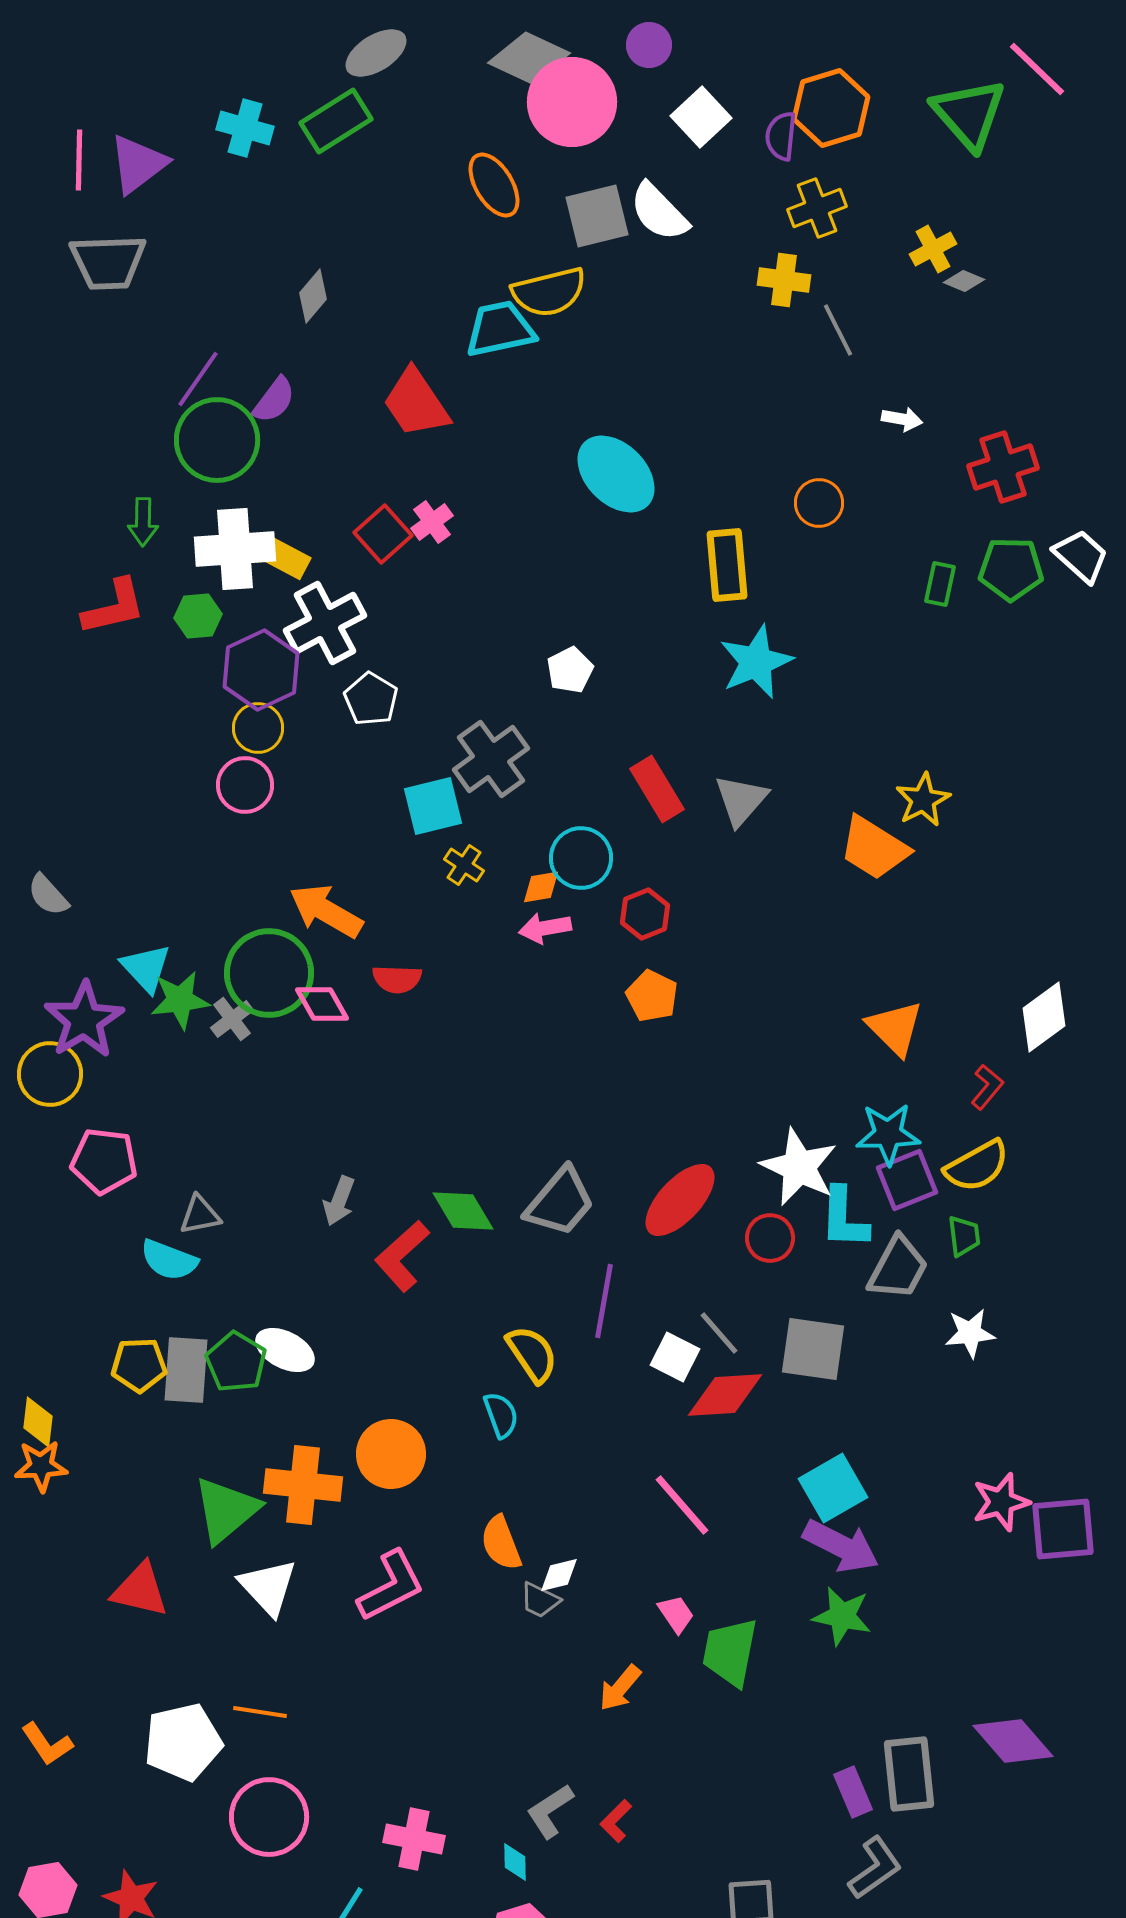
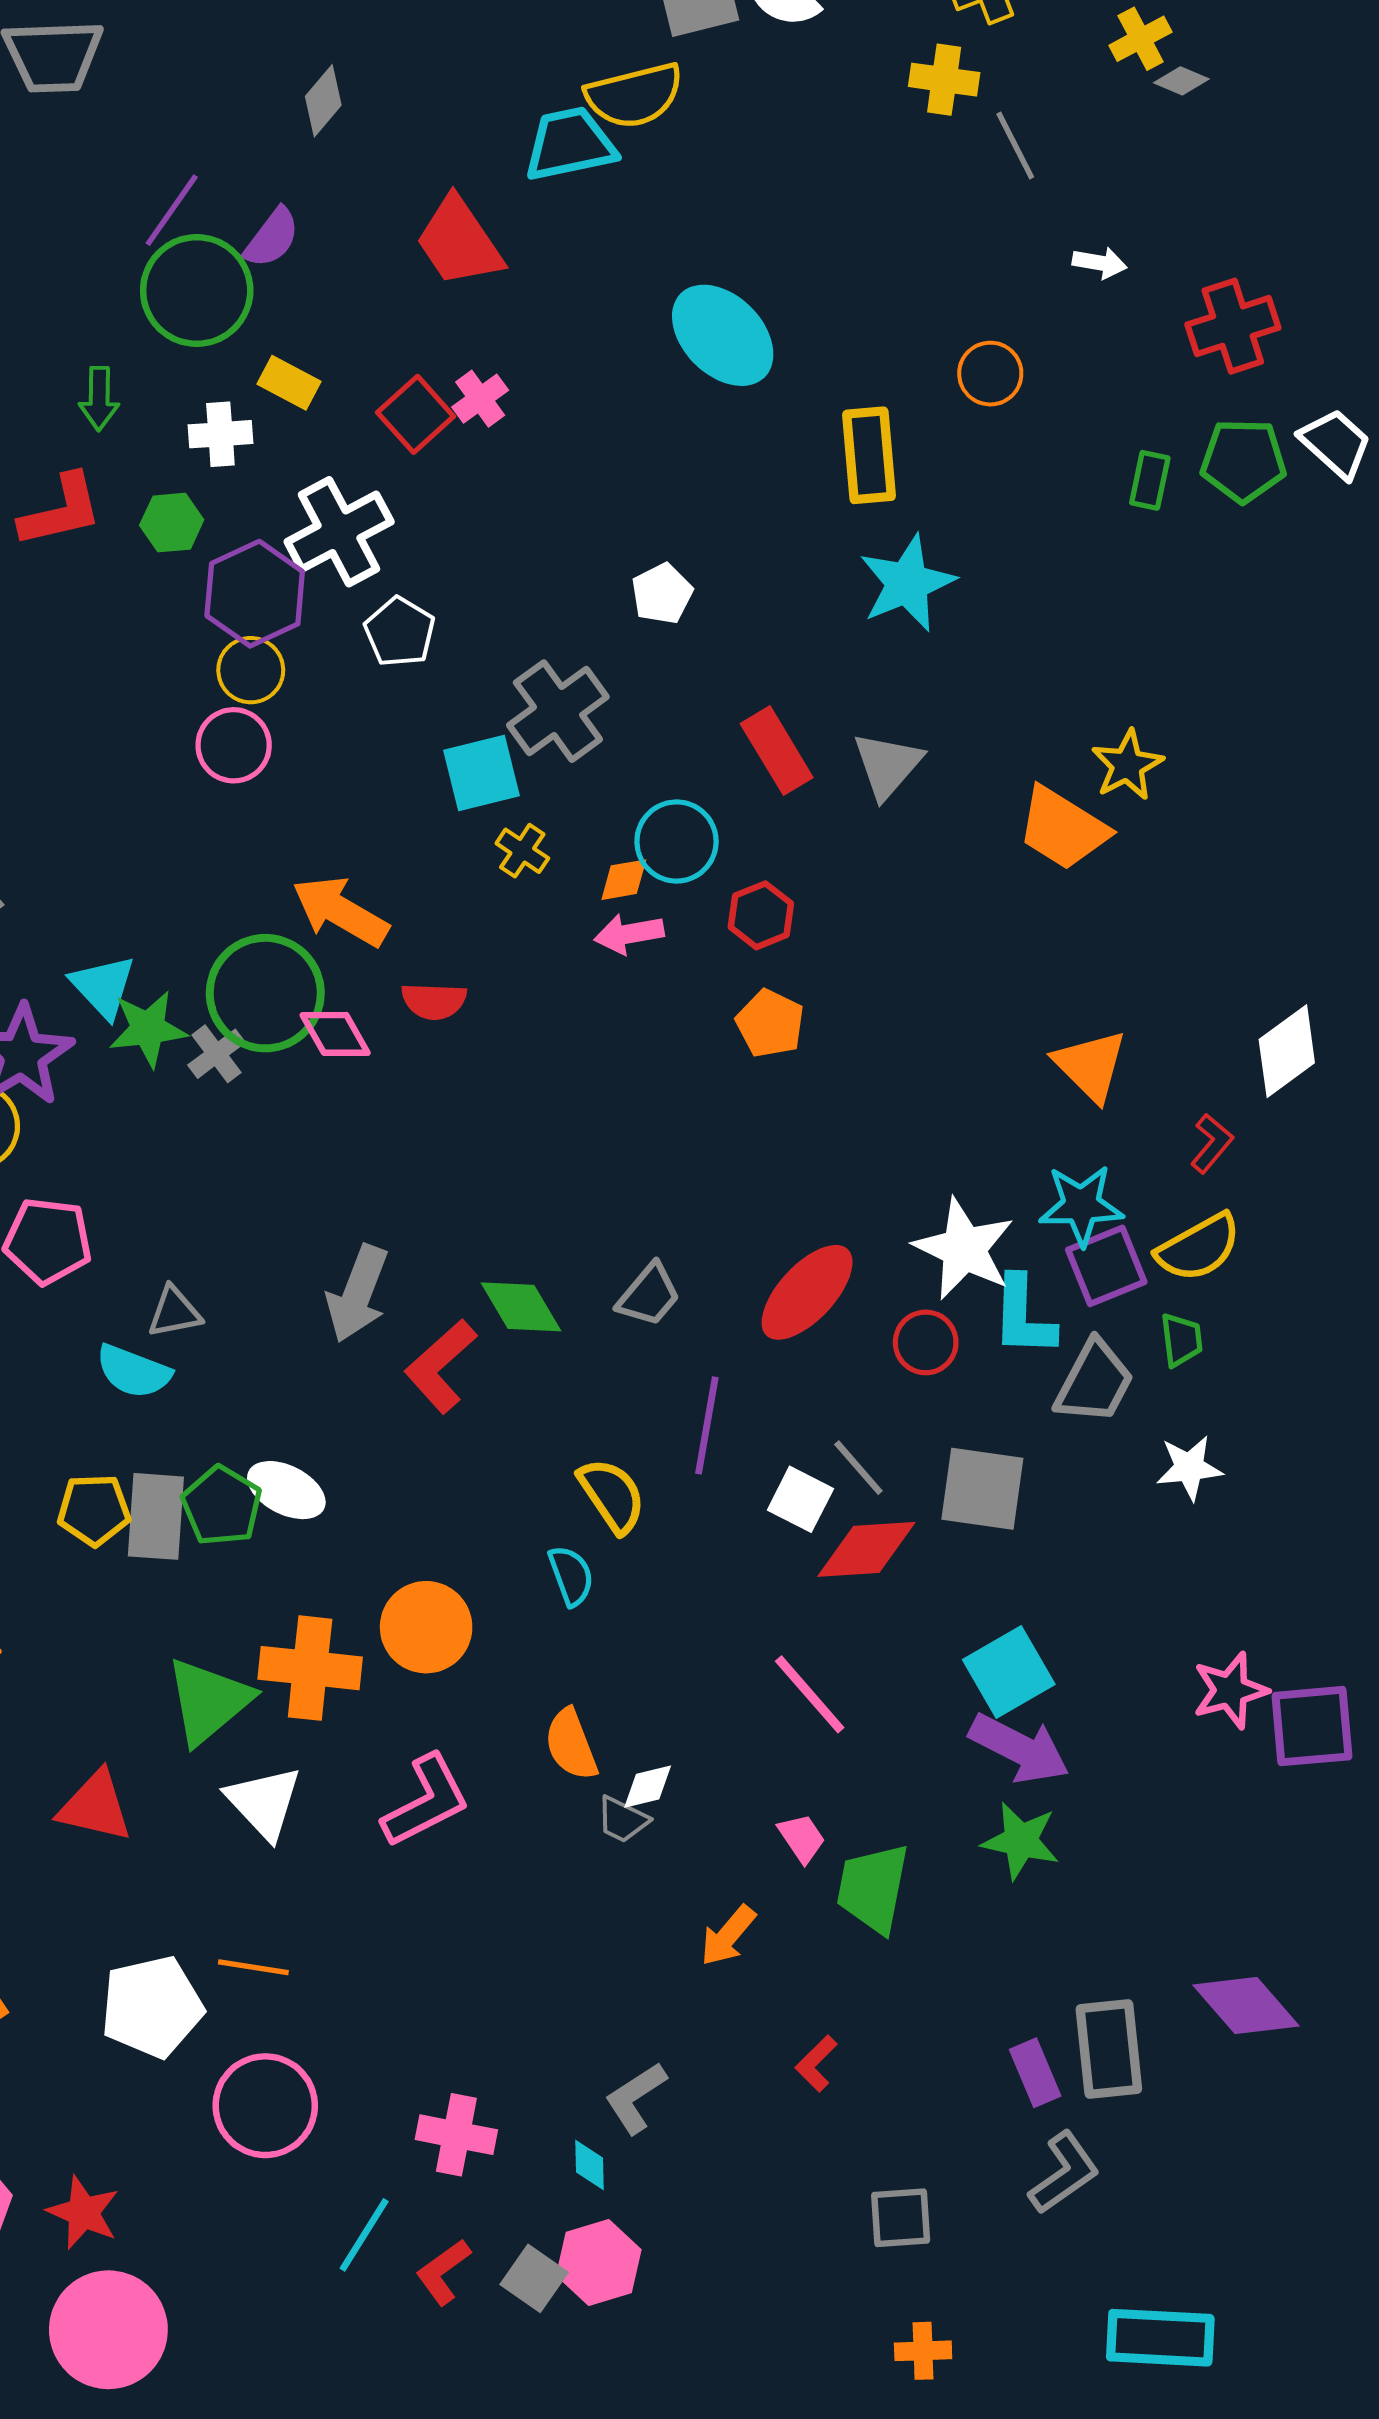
white cross: (235, 549) -> (220, 434), size x0.6
yellow rectangle: (287, 559) -> (289, 383), moved
gray arrow: (339, 1201) -> (358, 1294), size x1.5
gray trapezoid: (560, 1202) -> (649, 1295), size x0.7
red L-shape: (616, 1821) -> (816, 2063), moved

